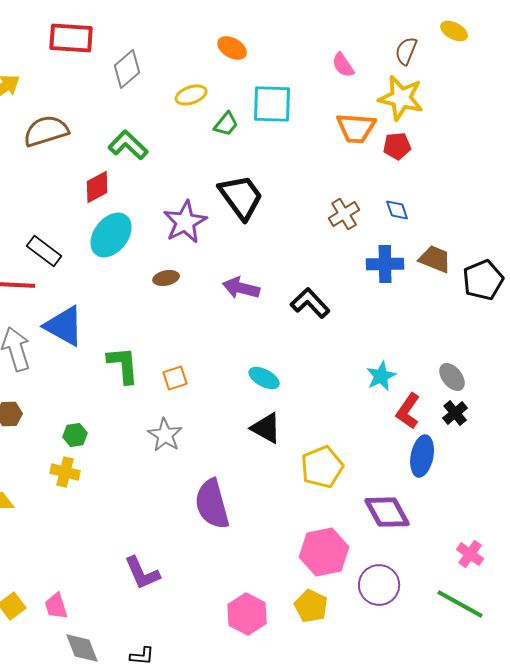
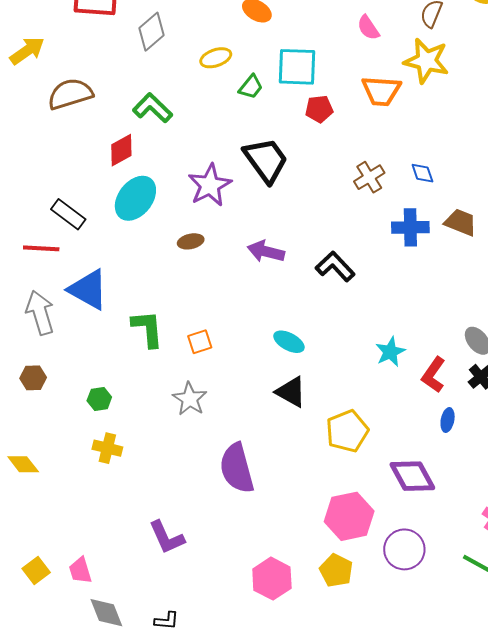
red pentagon: (397, 146) -> (319, 109), moved
cyan star: (381, 376) -> (390, 352), moved
blue ellipse: (422, 456) -> (448, 420), size x0.6
yellow cross: (65, 472) -> (107, 448), moved

